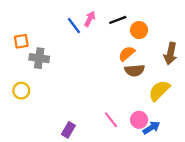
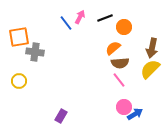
orange square: (21, 41) -> (19, 37), size x1.5
yellow semicircle: (159, 91) -> (150, 69), moved
pink line: (111, 120) -> (119, 80), moved

